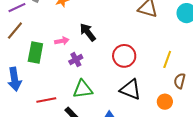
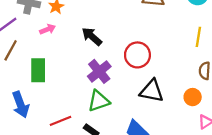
pink arrow: (62, 41) -> (48, 29), moved
yellow line: (167, 59) -> (198, 37), moved
purple cross: (76, 60) -> (99, 71), moved, size x1.5

